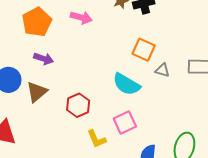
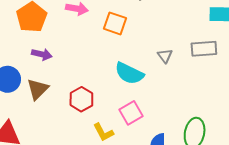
orange square: (144, 50) -> (115, 23), moved
gray triangle: (162, 70) -> (165, 56), turned 42

